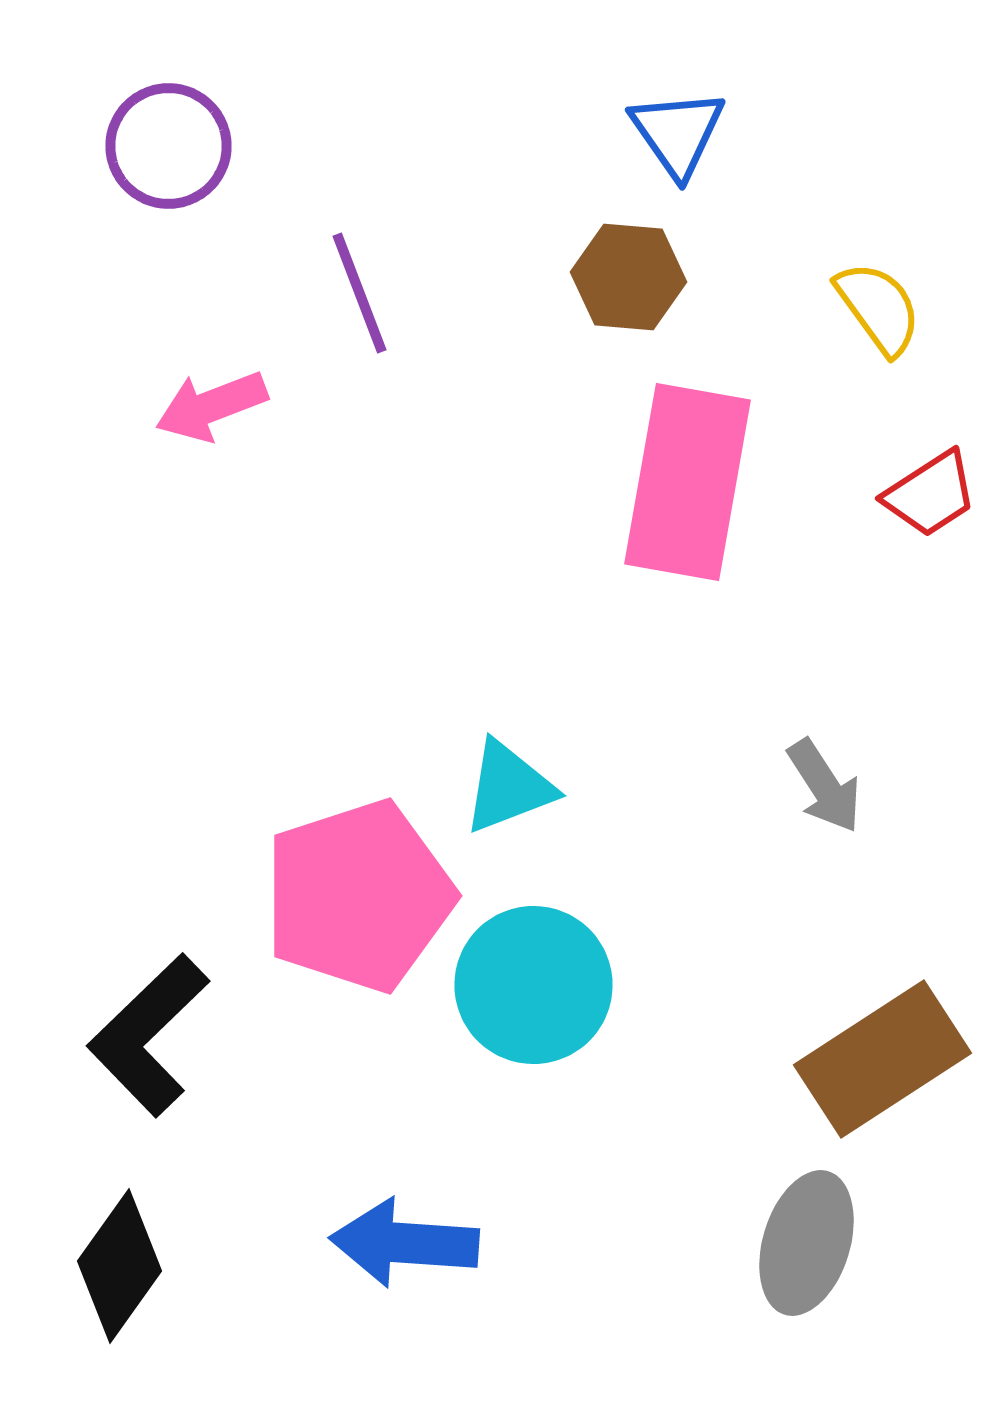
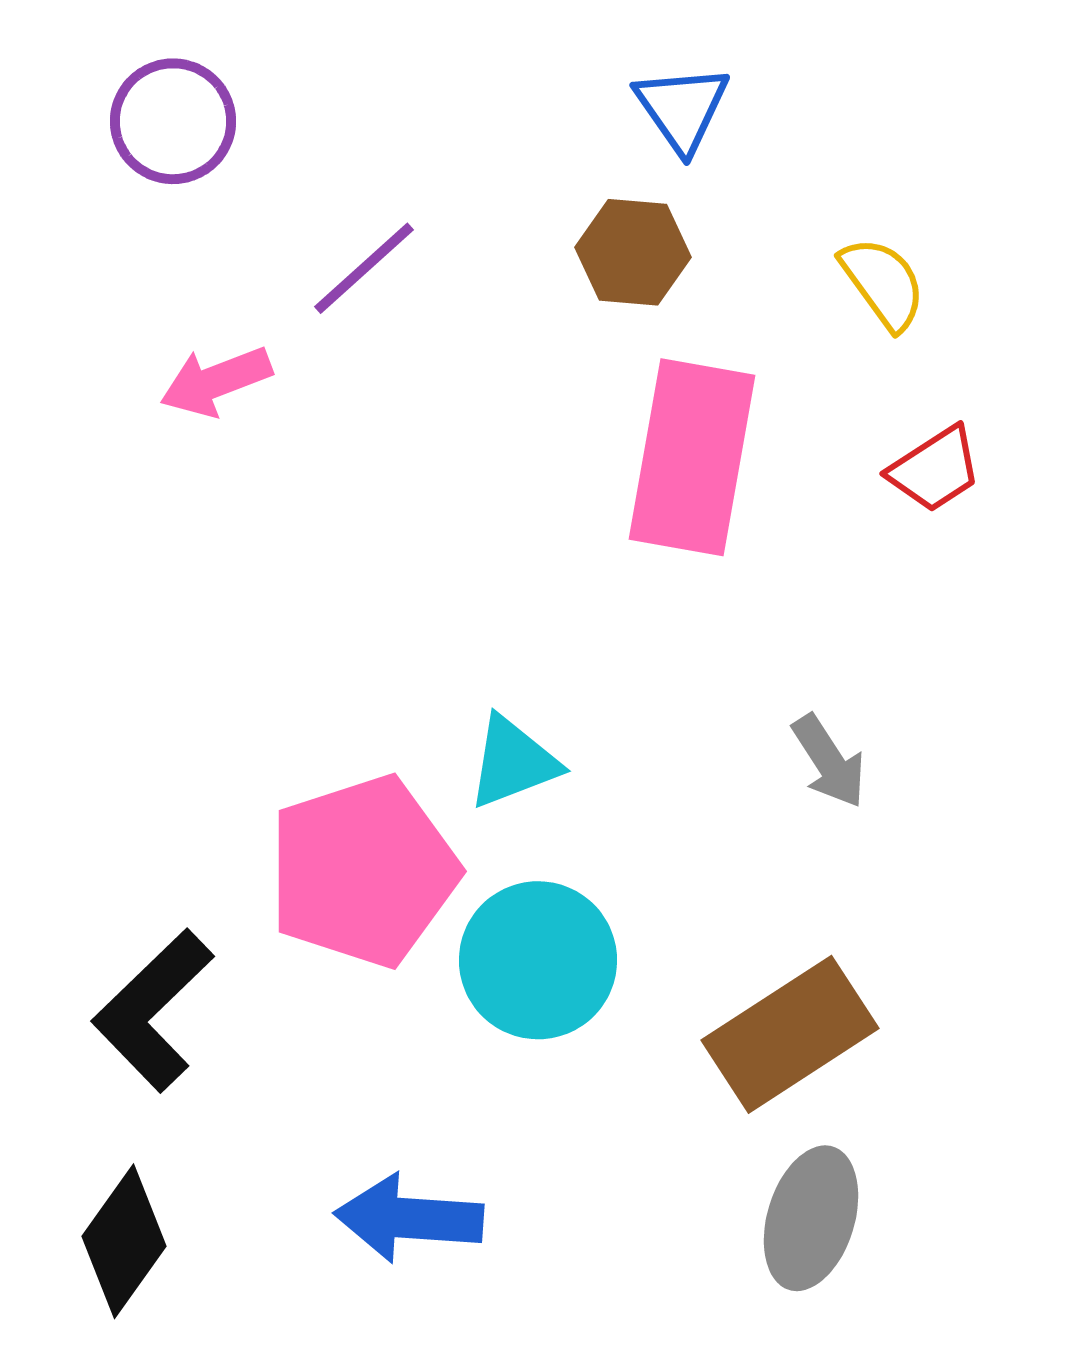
purple line: (360, 293) -> (364, 268), turned 69
brown rectangle: (882, 1059) -> (790, 1034), moved

